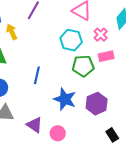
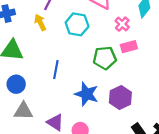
yellow arrow: (12, 32) -> (40, 22), moved
cyan hexagon: (71, 40) -> (77, 24), moved

